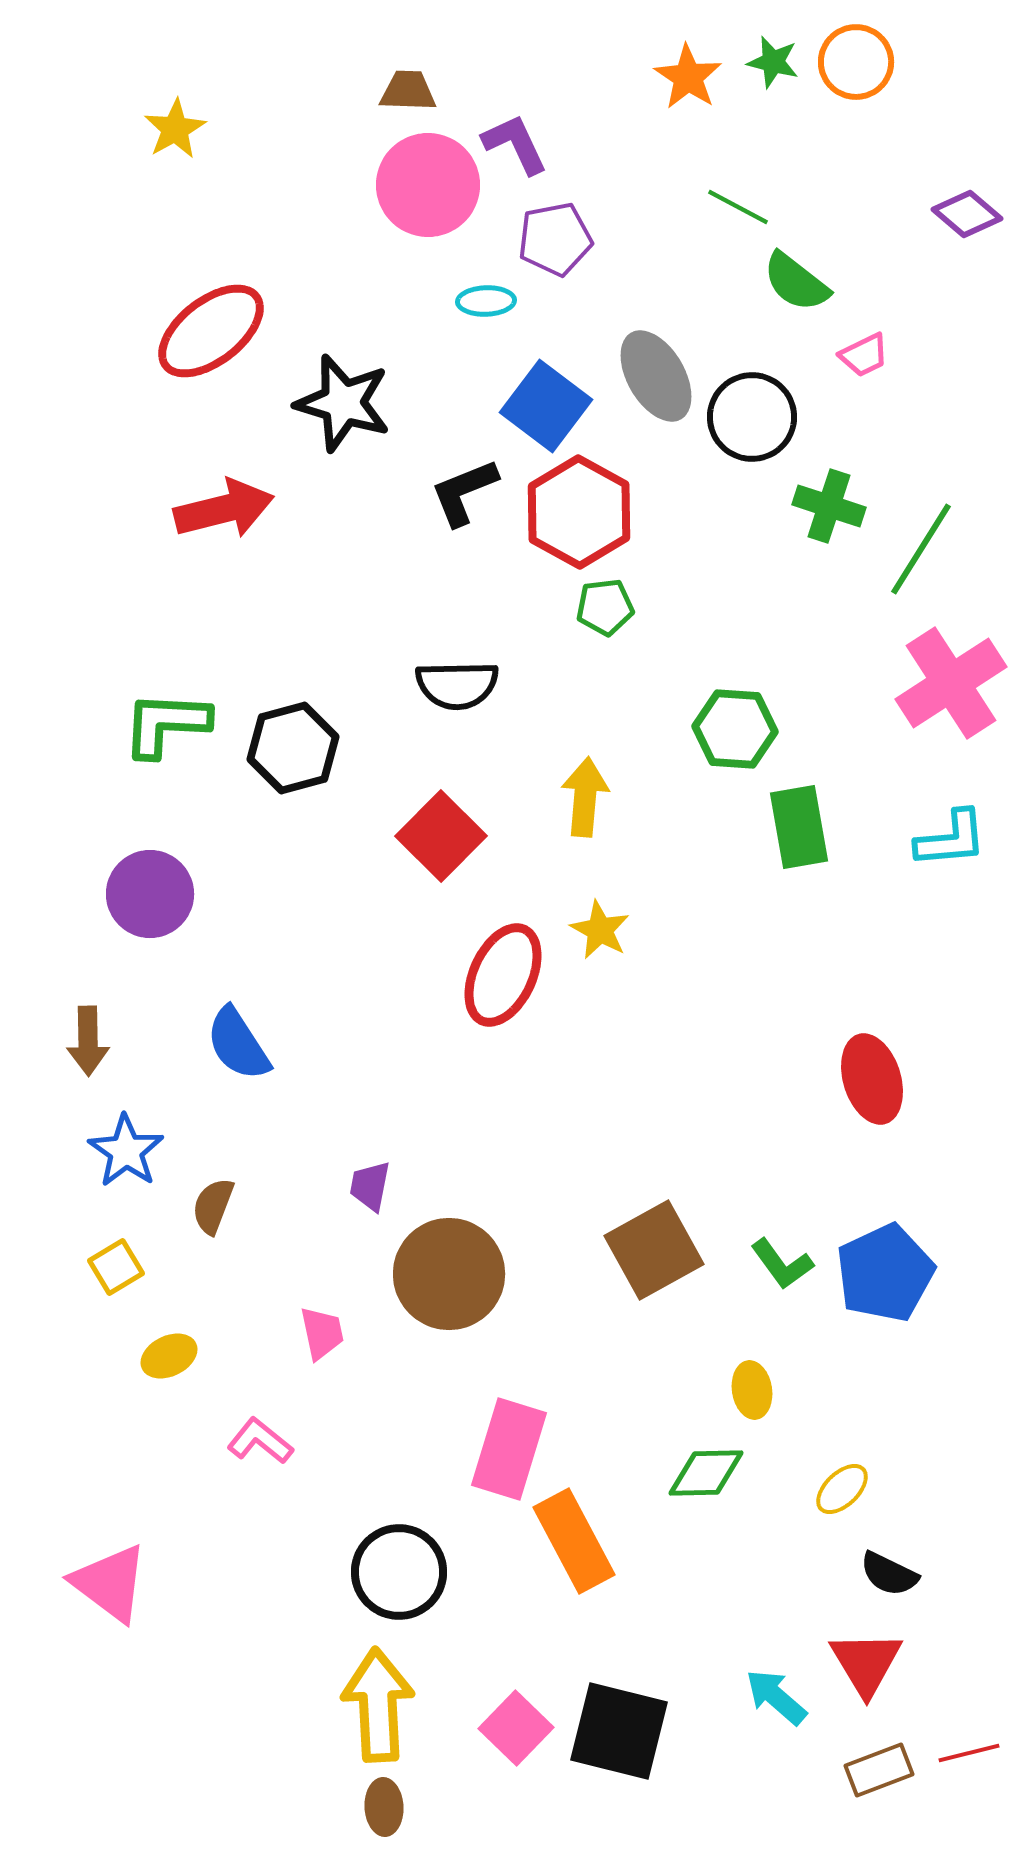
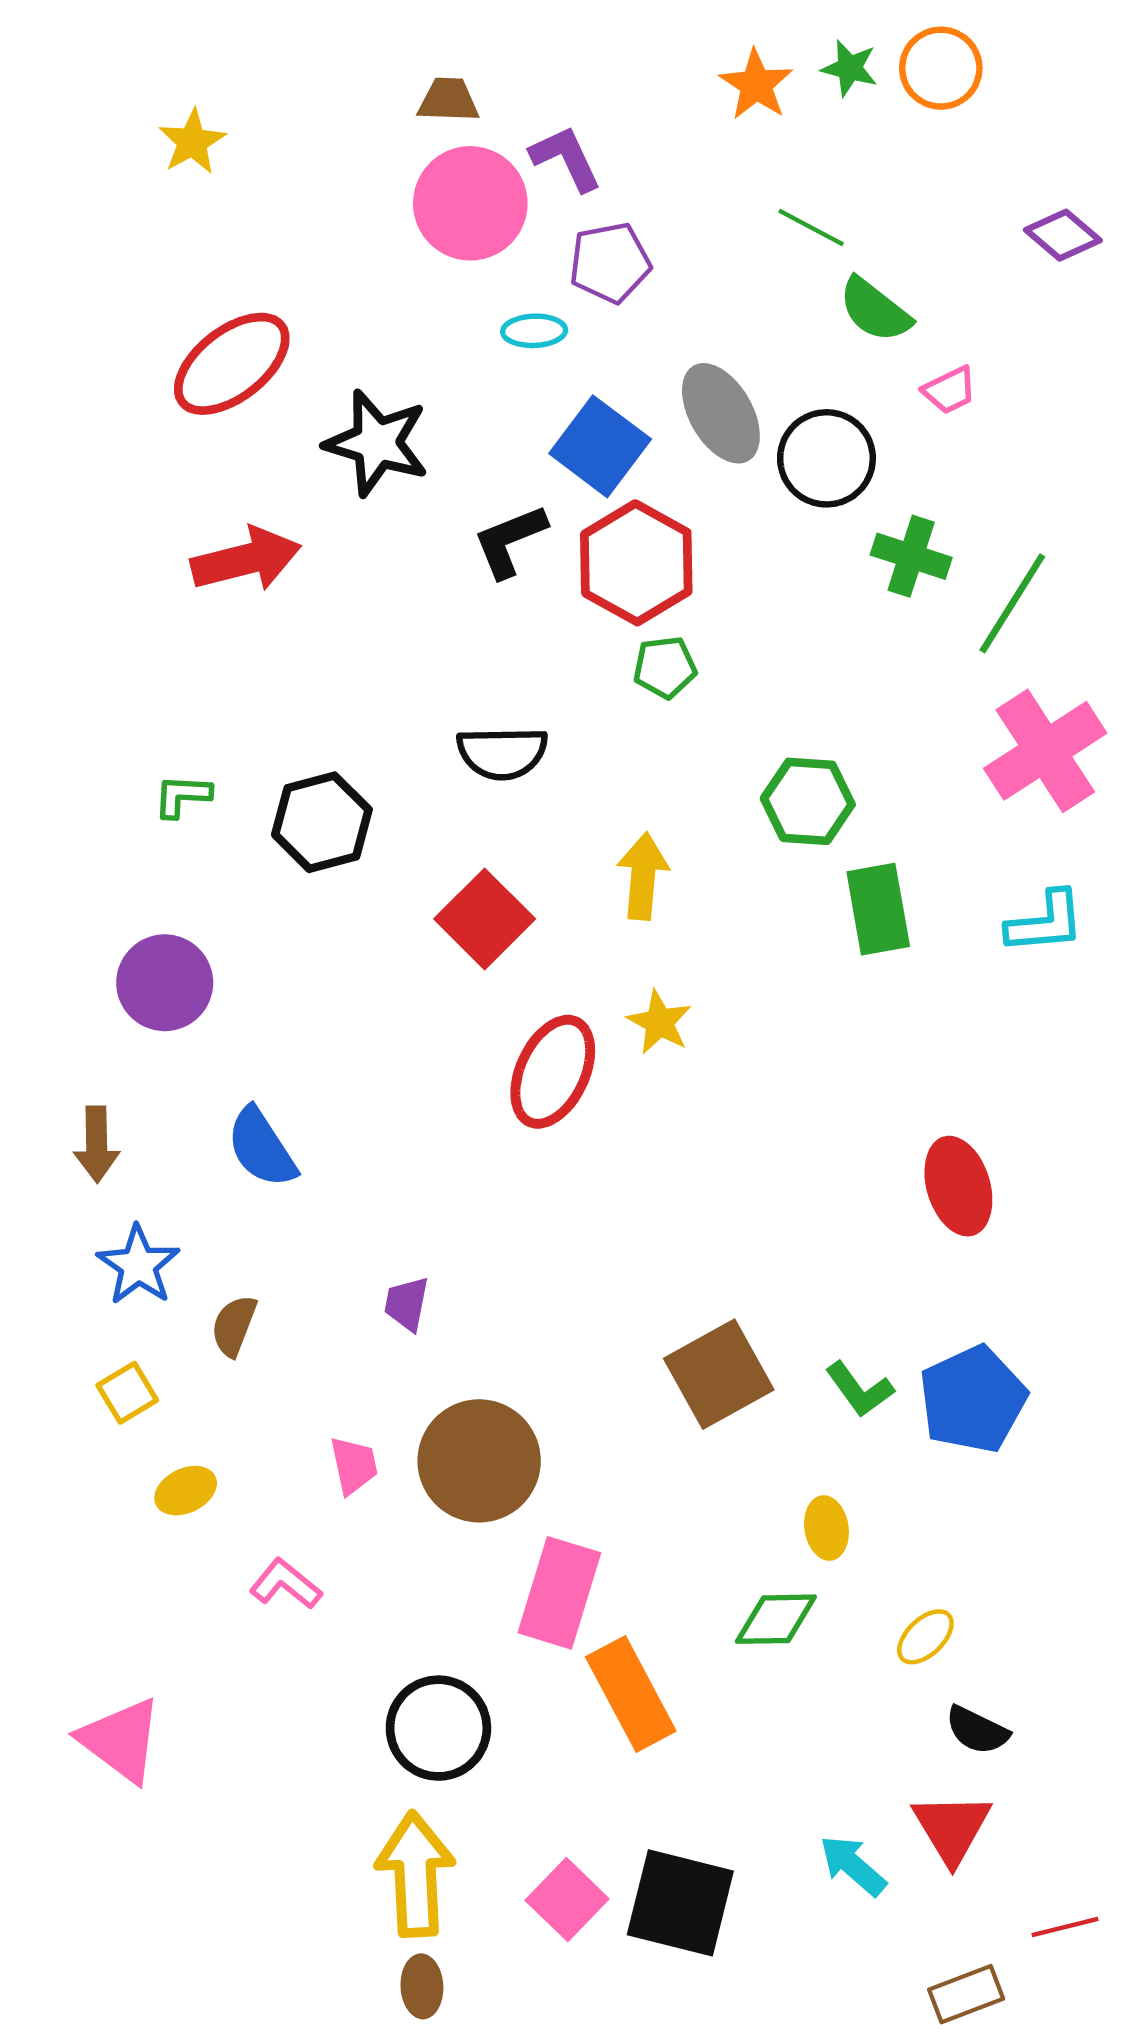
green L-shape: (166, 724) -> (182, 796), size x0.6
brown circle: (449, 1274) -> (479, 1461), moved
brown rectangle: (879, 1770) -> (966, 1994), moved

